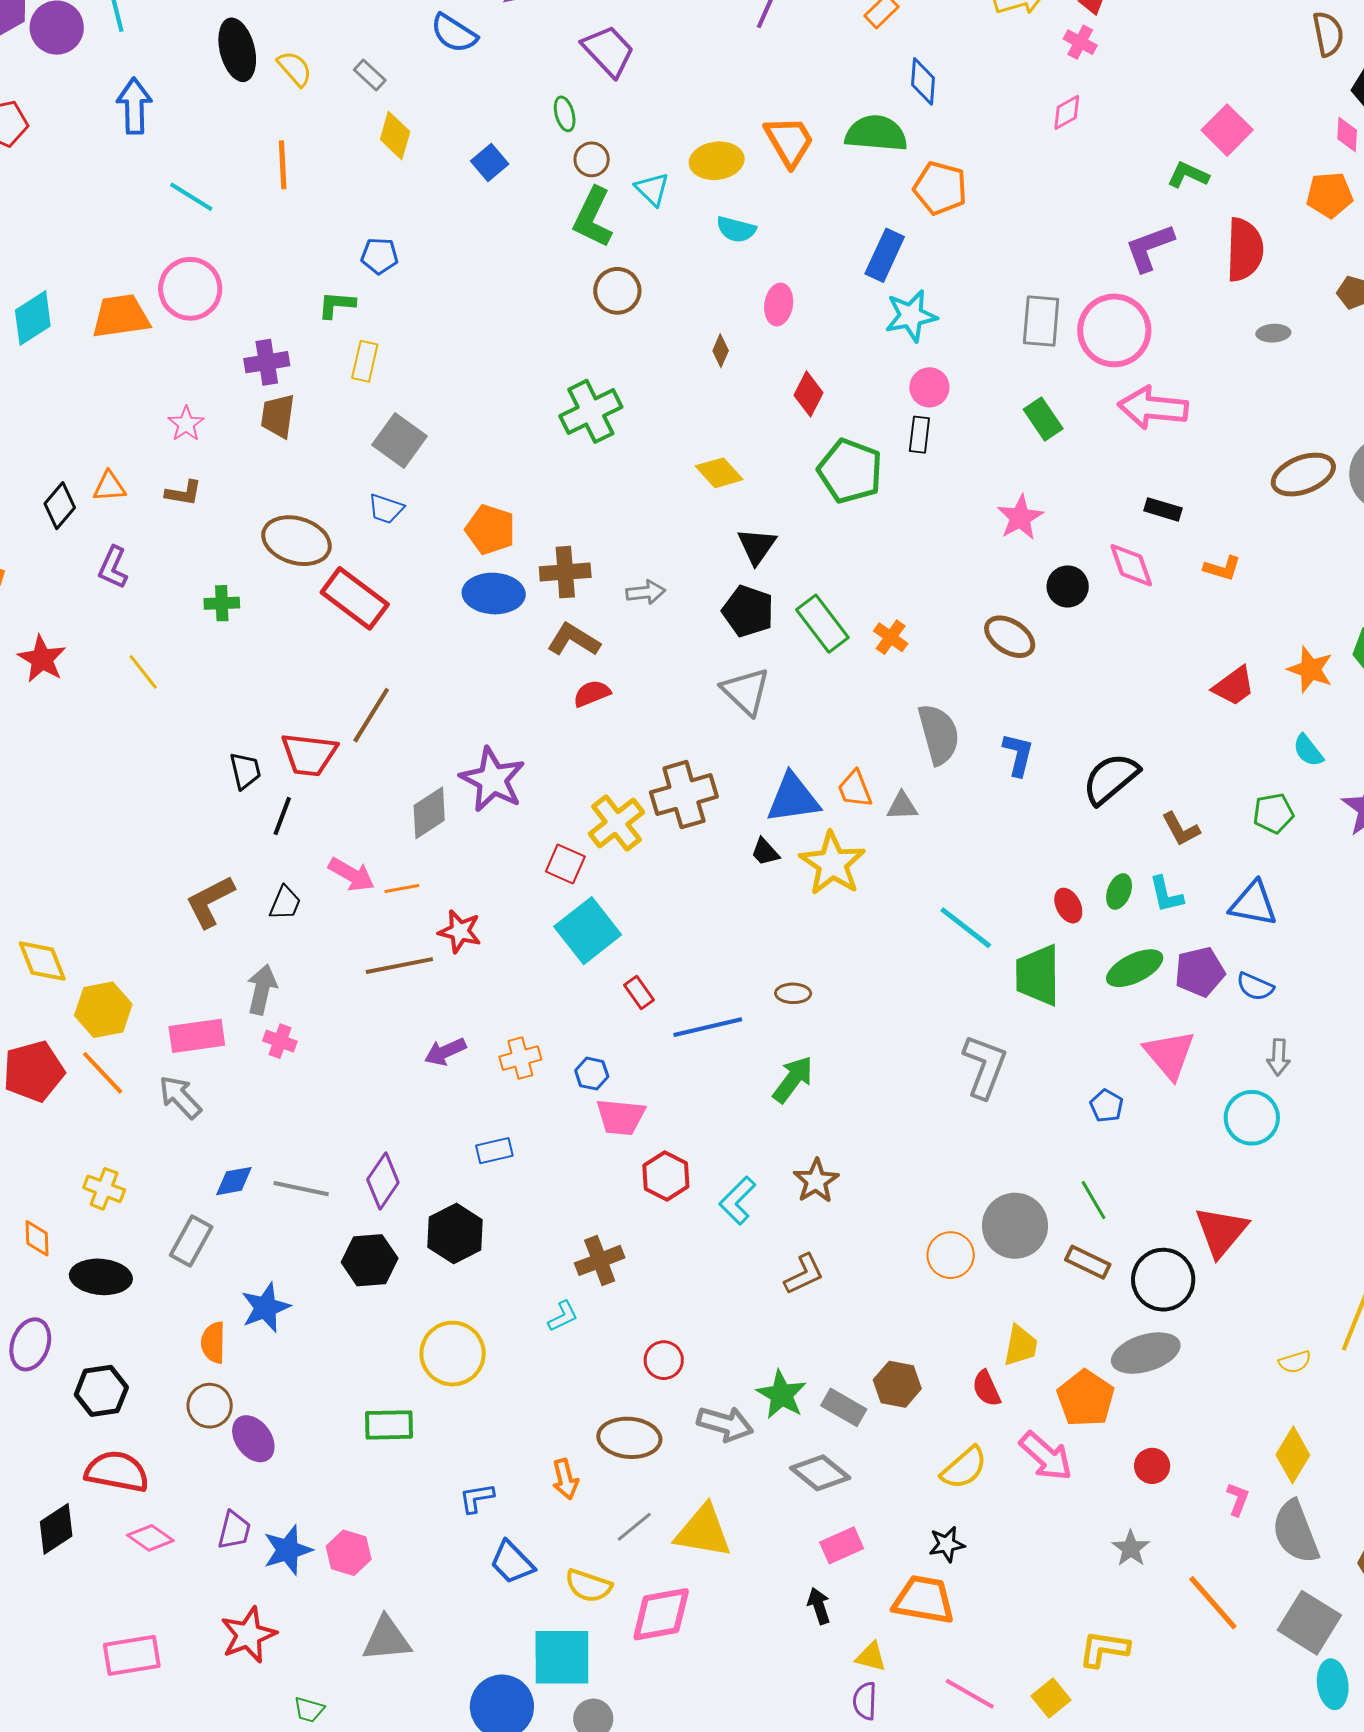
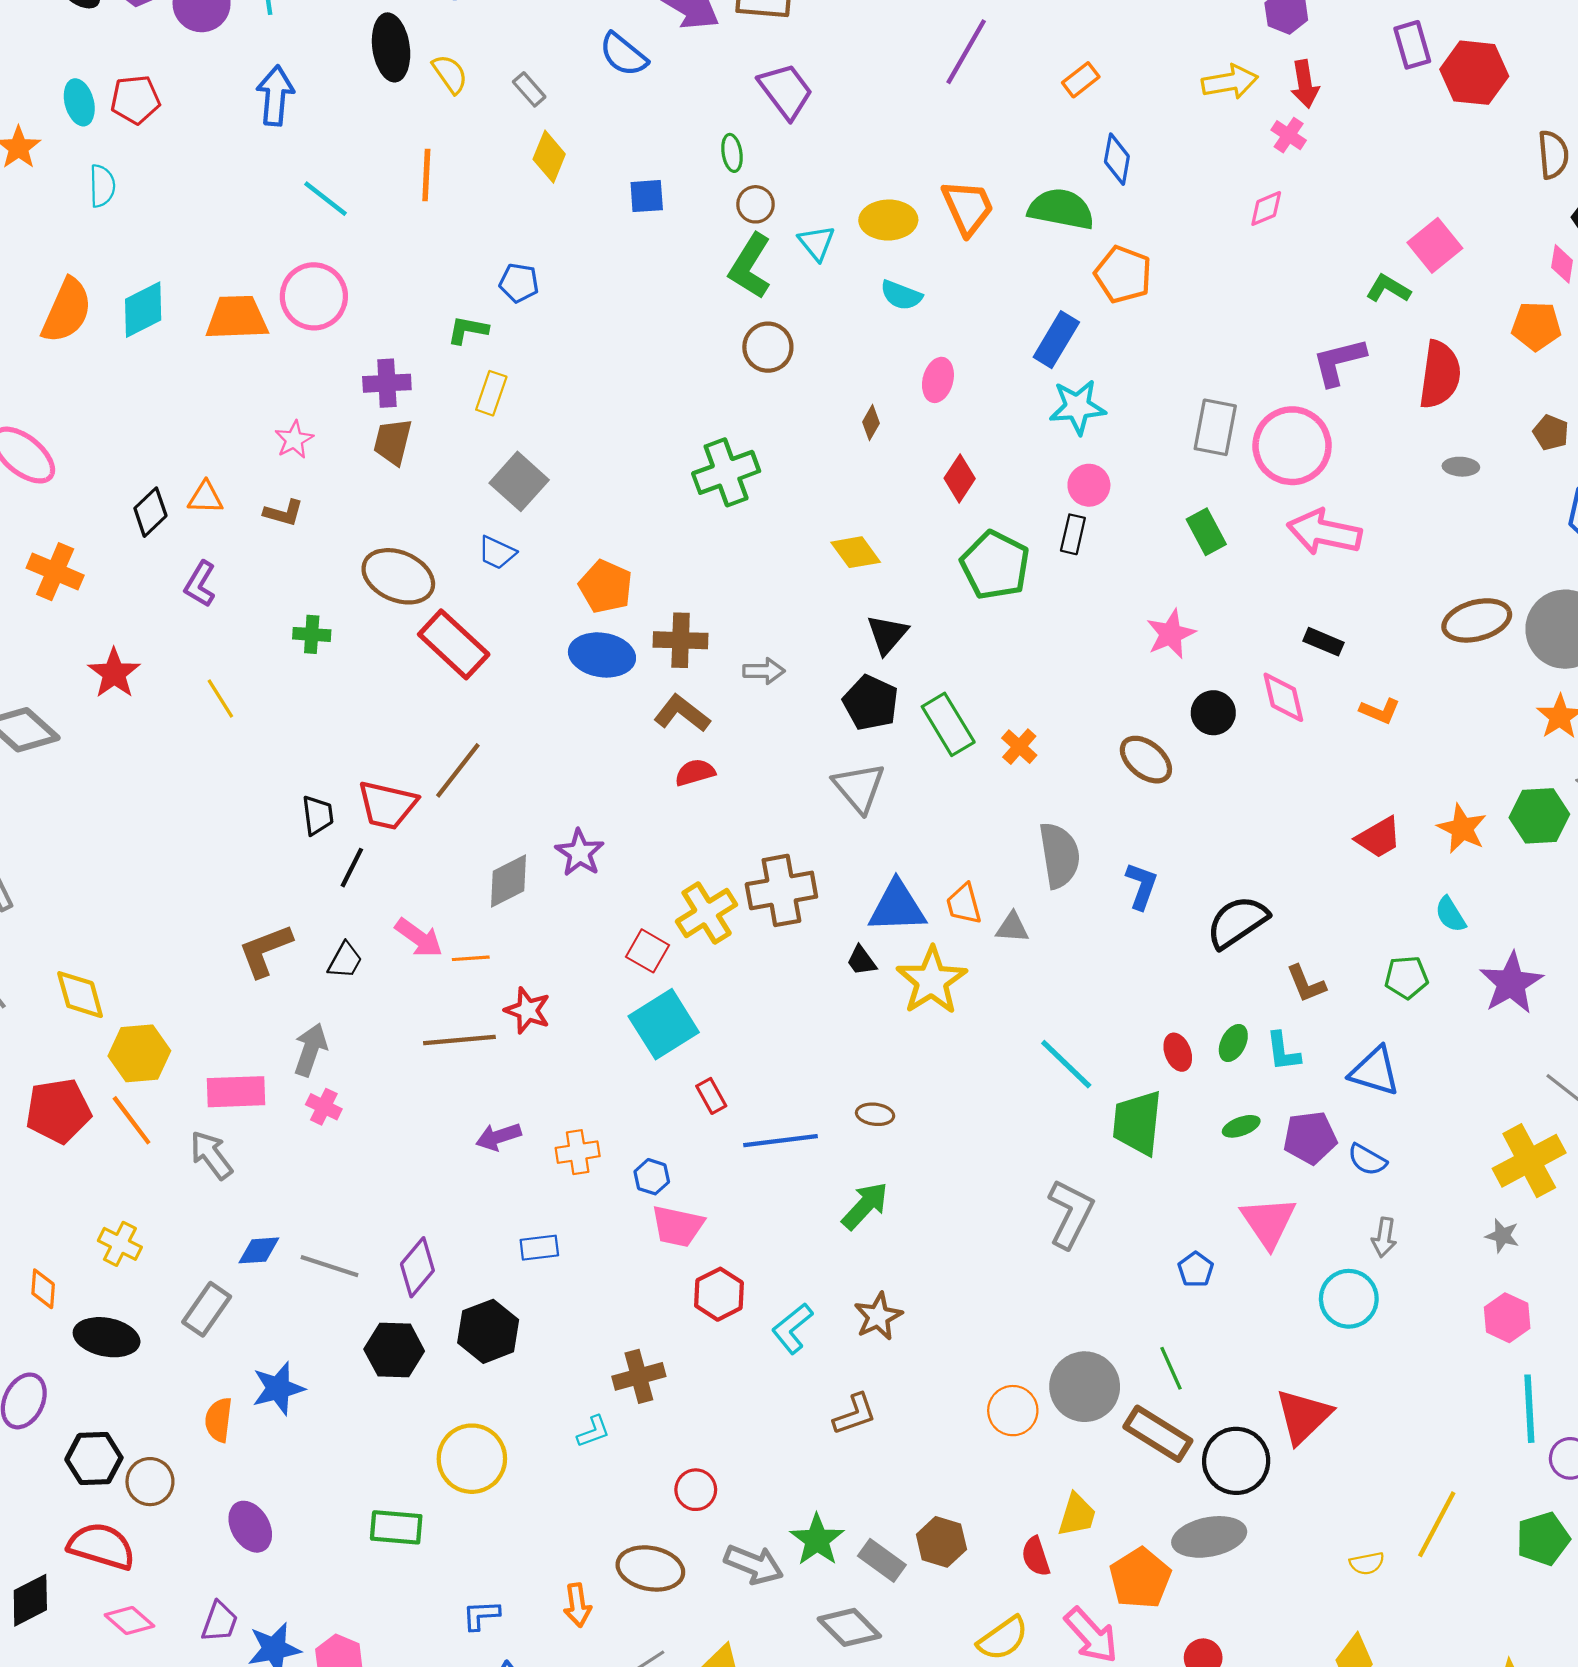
blue square: (490, 163) -> (647, 196), turned 30
purple star: (493, 780) -> (580, 853), size x0.7
green ellipse: (1135, 968) -> (1241, 1126), size x0.6
brown rectangle: (1088, 1262) -> (1158, 1434), size x1.4
brown circle: (210, 1406) -> (150, 1482), moved

